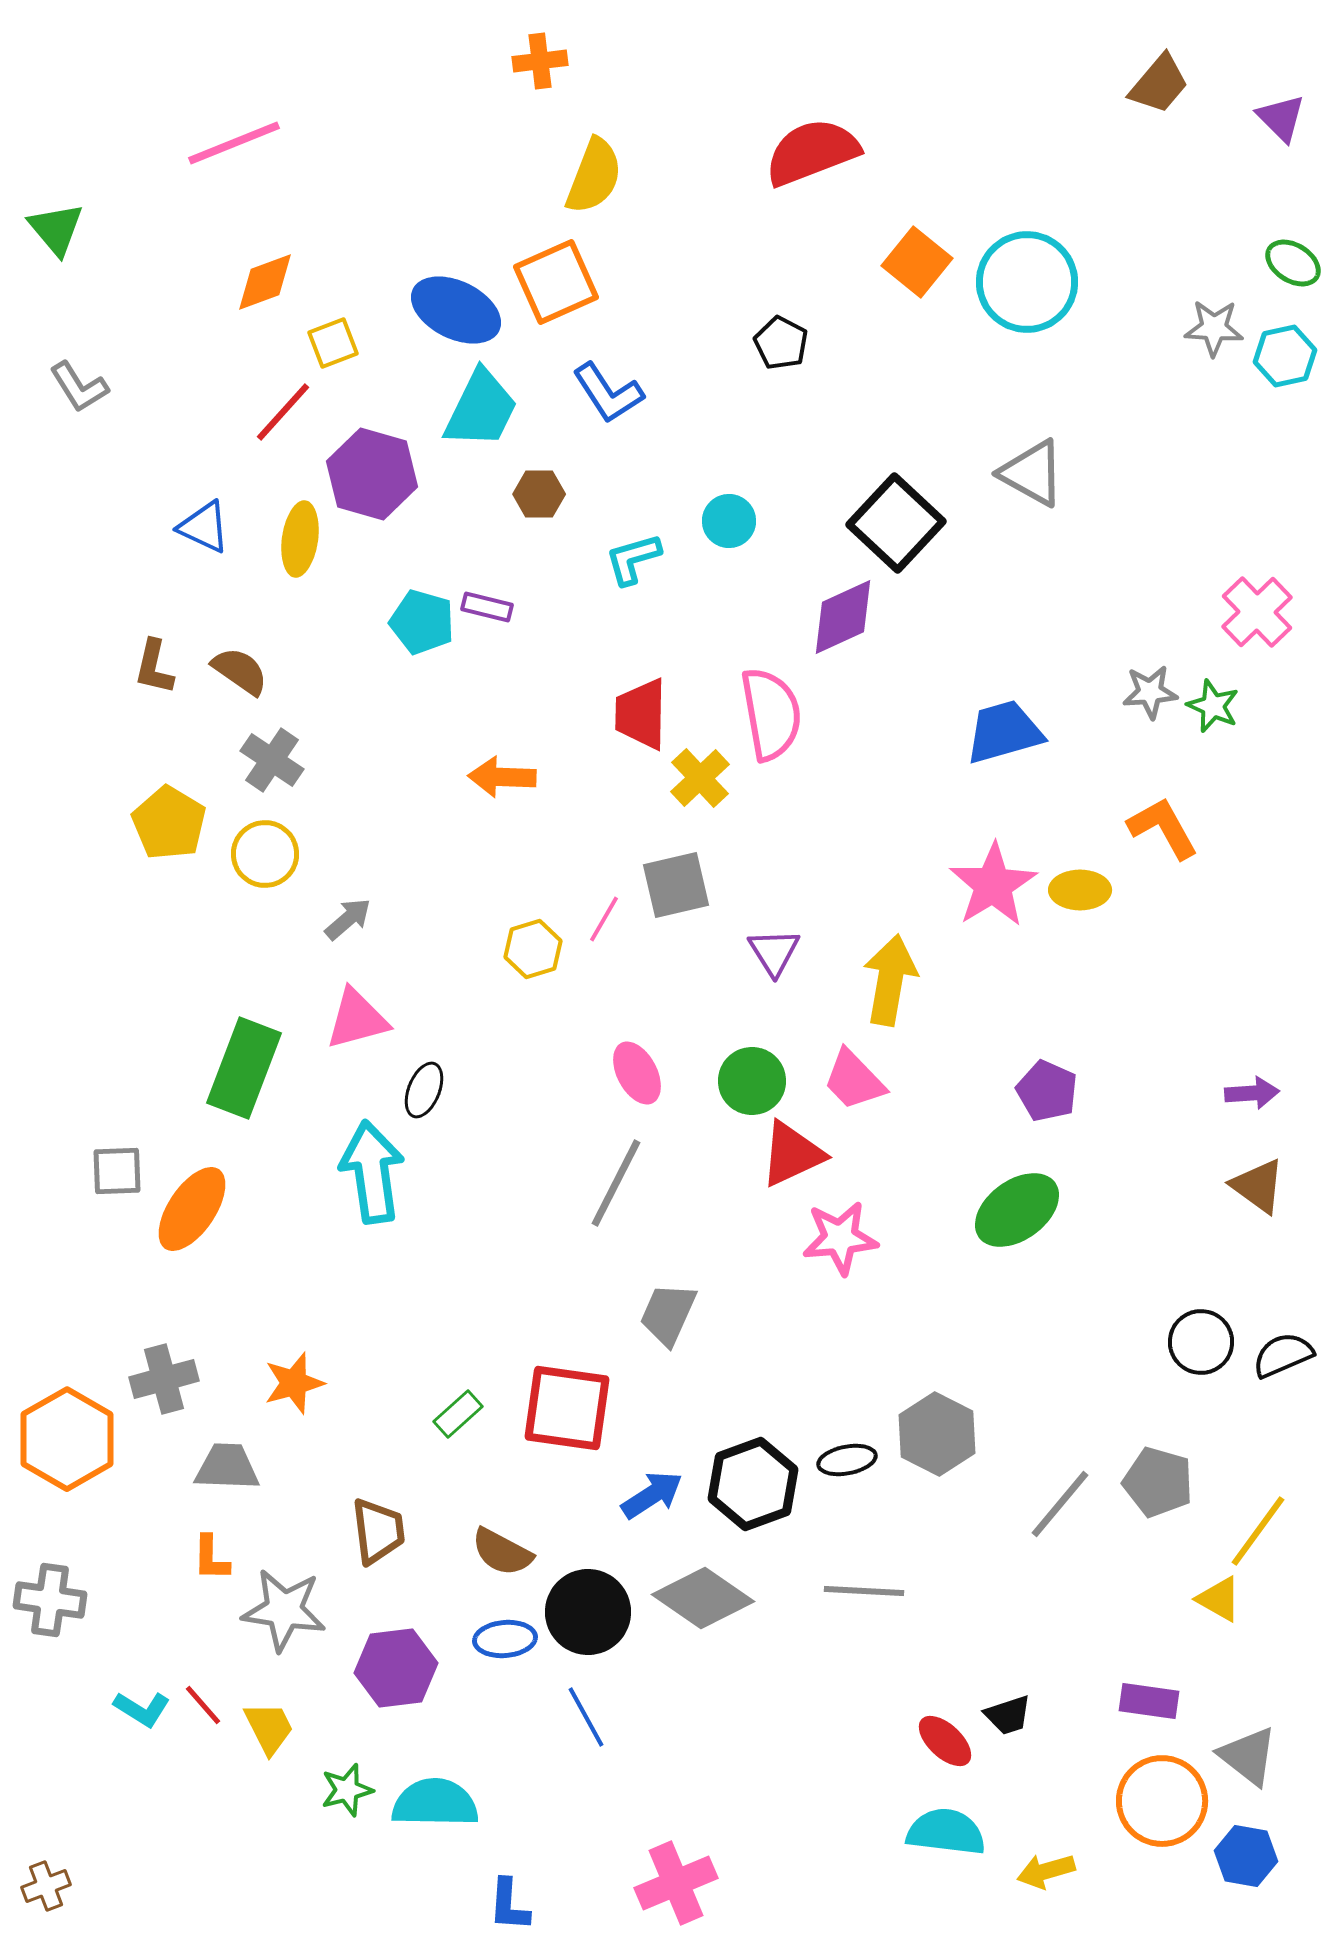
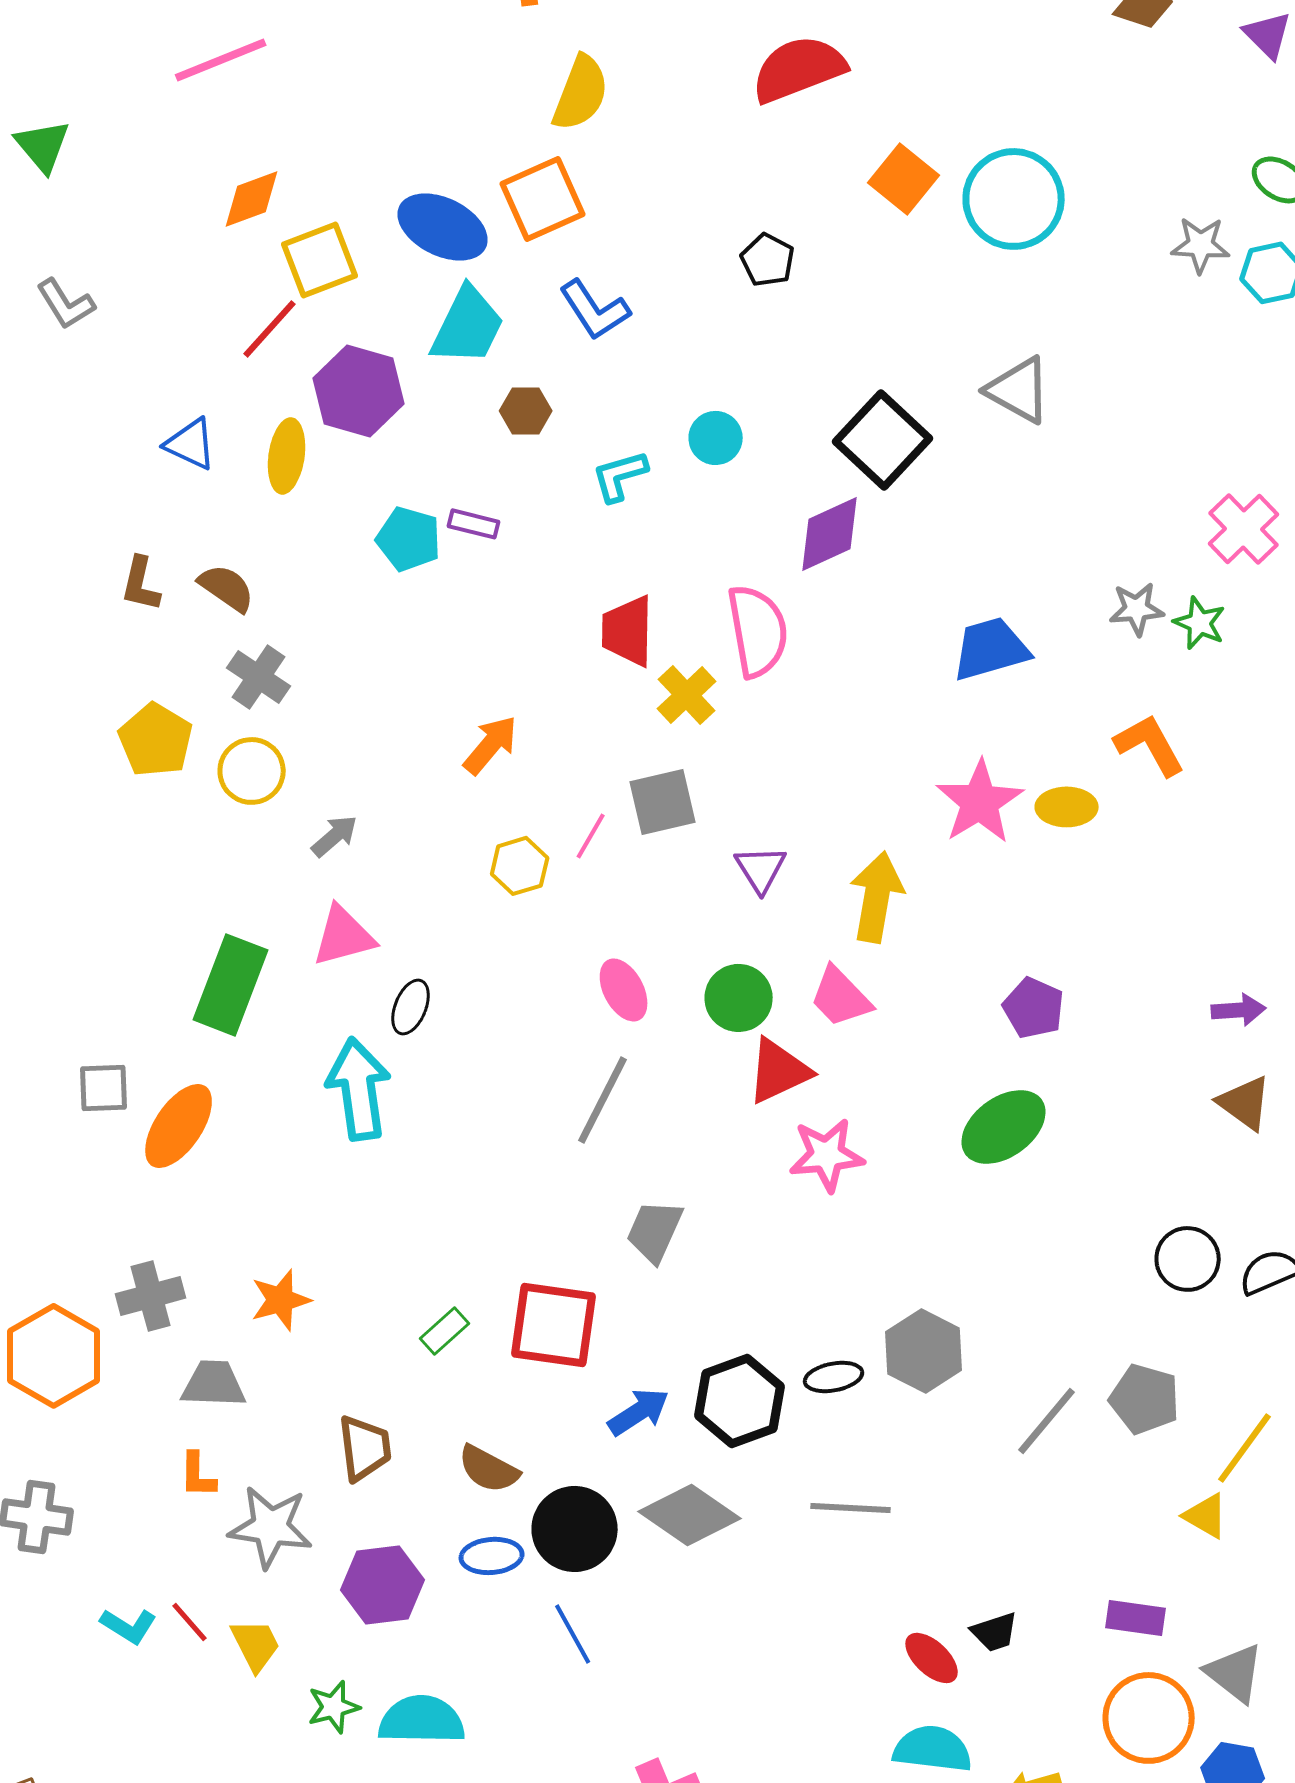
yellow square: (333, 343) -> (320, 260), size x1.5
orange arrow: (502, 777) -> (491, 745), moved, turned 128

